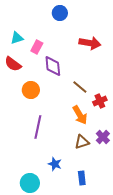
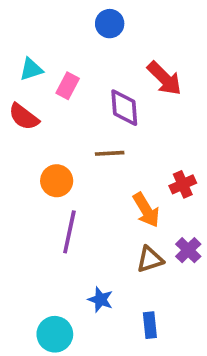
red arrow: (90, 43) -> (164, 78), turned 35
purple diamond: (53, 66) -> (124, 108), moved
brown line: (80, 87) -> (110, 153), moved, turned -42
orange circle: (31, 90) -> (57, 181), moved

